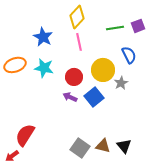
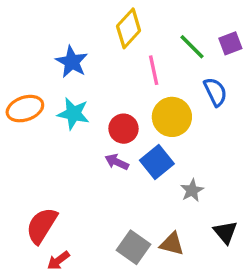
green line: (115, 28) -> (192, 47), turned 54
pink line: (79, 42) -> (154, 70), moved
gray star: (121, 83) -> (192, 190), moved
black triangle: (124, 146) -> (225, 232), moved
red arrow: (12, 156) -> (58, 261), moved

